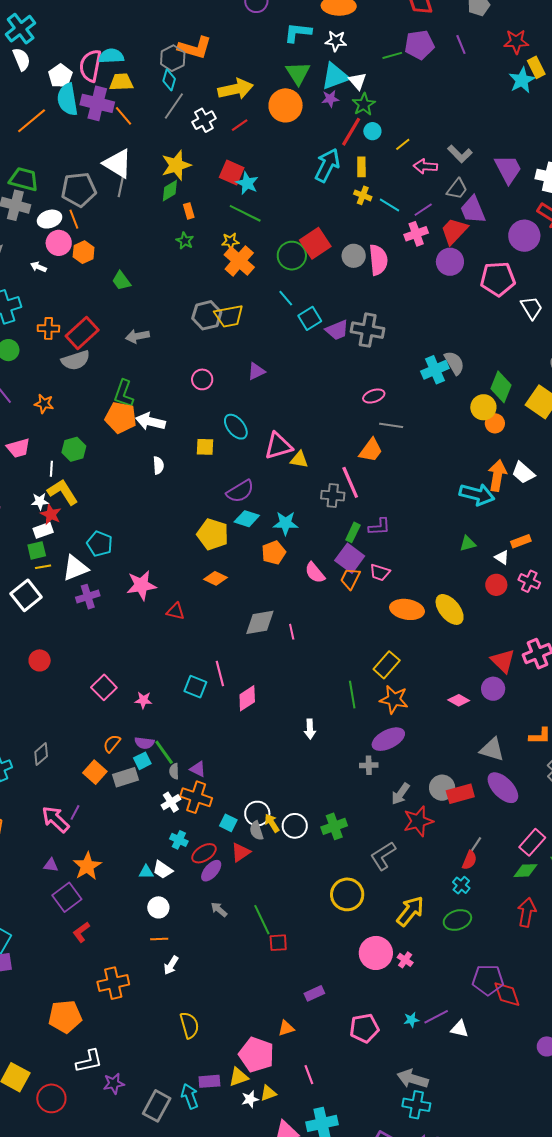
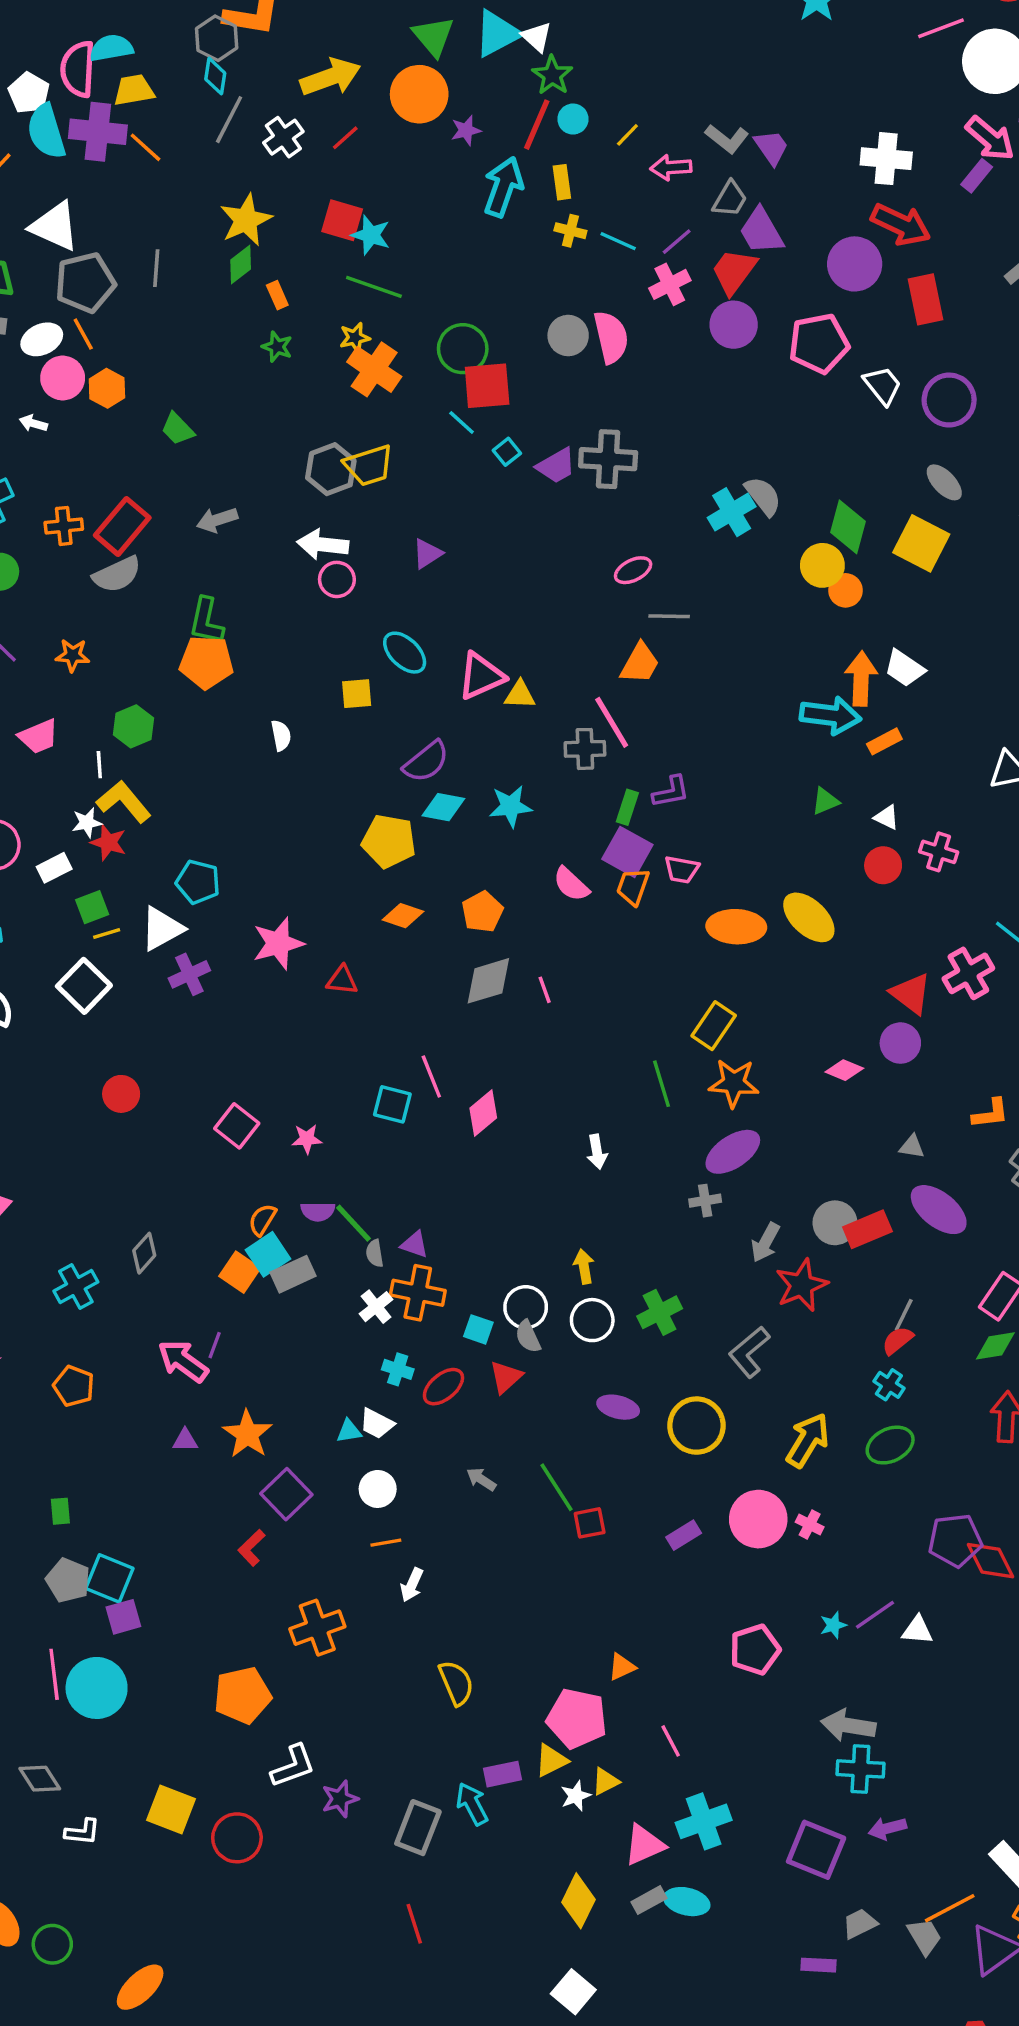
purple star: (330, 99) -> (466, 130), moved
white triangle: (118, 164) -> (55, 226), moved
purple trapezoid: (508, 169) -> (771, 147), moved, size x0.7
red square: (315, 243) -> (487, 386), moved, turned 36
cyan square: (310, 318) -> (507, 452), size x0.7
white arrow: (150, 422) -> (323, 544), moved
white rectangle: (43, 530) -> (54, 868), moved
orange rectangle: (521, 541) -> (884, 741), moved
orange pentagon: (274, 553) -> (482, 912), moved
gray triangle: (492, 749) -> (912, 1147), size x0.6
cyan square: (142, 761) -> (268, 1254), moved, size x1.4
yellow arrow: (272, 823) -> (584, 1266), moved, turned 30
red semicircle: (469, 860) -> (898, 1340), turned -144
purple ellipse: (211, 871) -> (618, 1407), moved, turned 70
purple square: (67, 897) -> (286, 1494), moved
purple rectangle: (314, 993) -> (684, 1535), moved

